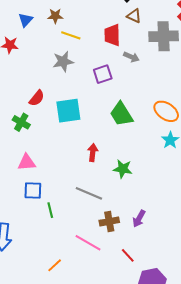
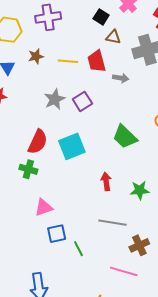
yellow line: (71, 35) -> (68, 61), moved
purple square: (103, 74) -> (82, 101), moved
red semicircle: (37, 98) -> (38, 142), size x1.4

